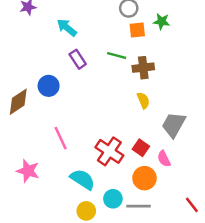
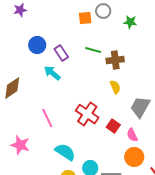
cyan arrow: (67, 28) -> (52, 73), moved
orange square: (137, 30) -> (85, 18), moved
blue circle: (49, 86) -> (37, 45), moved
red cross: (109, 151) -> (87, 114), moved
orange circle: (145, 178) -> (134, 157), moved

